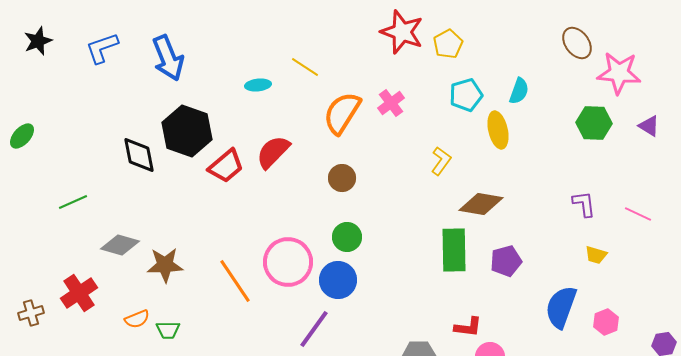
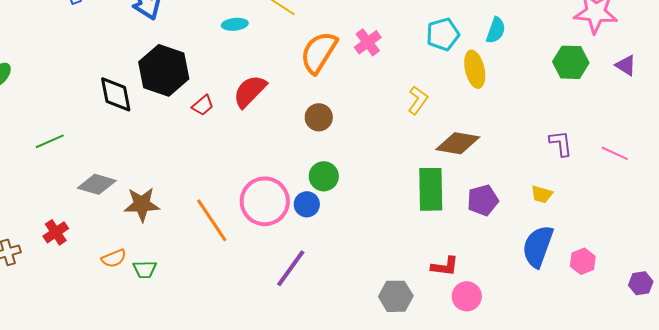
red trapezoid: (226, 166) -> (203, 105), size x0.6
yellow trapezoid: (596, 255) -> (542, 194), moved
blue circle: (338, 280) -> (307, 204), moved, size x0.7
red cross: (79, 293) -> (56, 232), size x0.7

